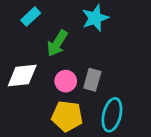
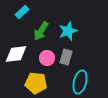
cyan star: (95, 18) -> (68, 31), moved
yellow pentagon: (67, 116) -> (36, 83), moved

